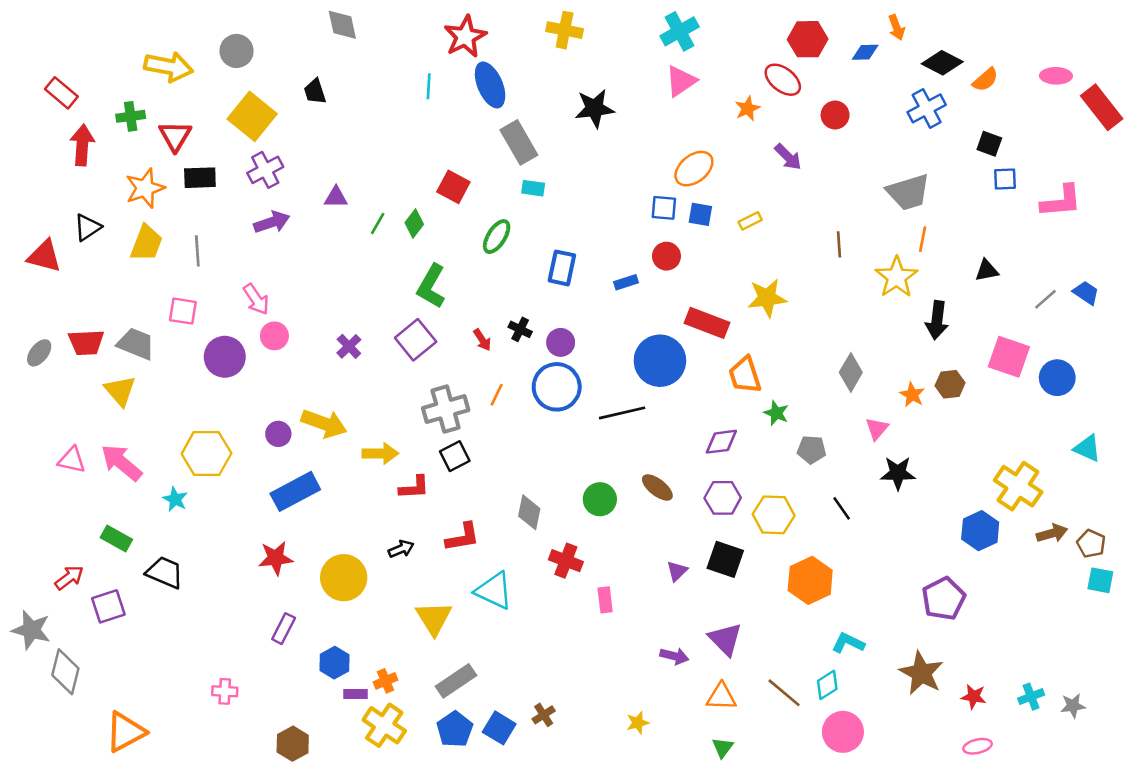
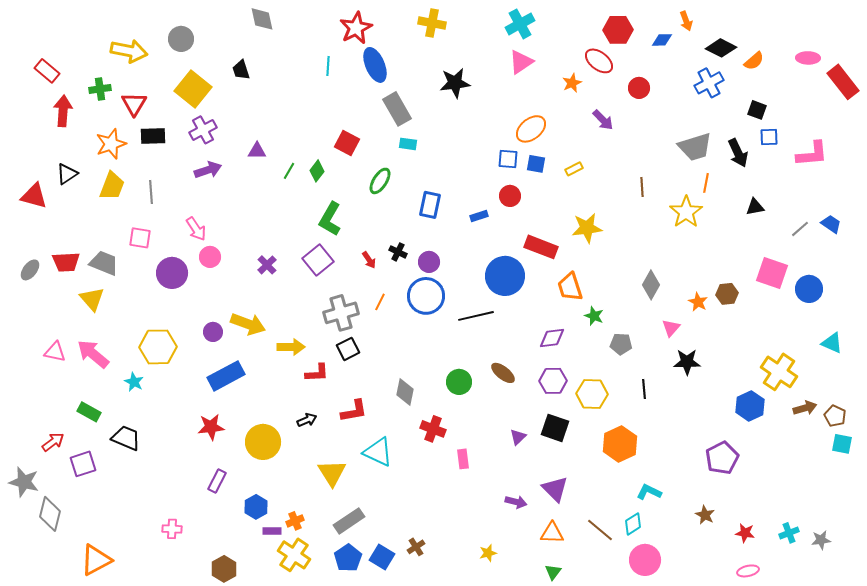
black arrow: (937, 320) -> (738, 153), moved, turned -32
black line: (842, 508) -> (644, 389), turned 30
brown star: (921, 673) -> (705, 515), size x0.6

